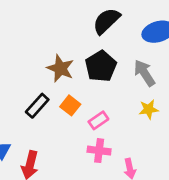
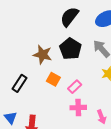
black rectangle: (37, 106) -> (19, 83), moved

